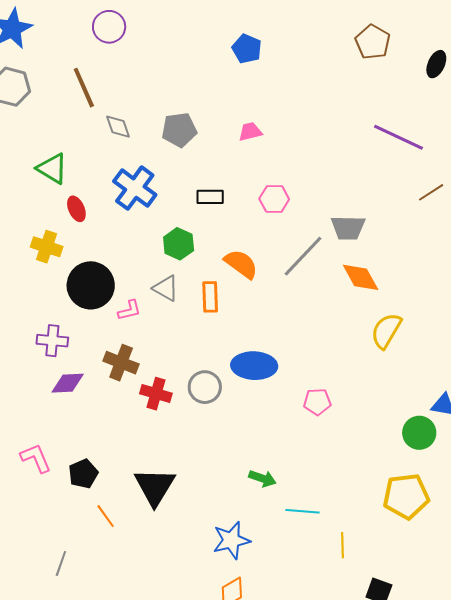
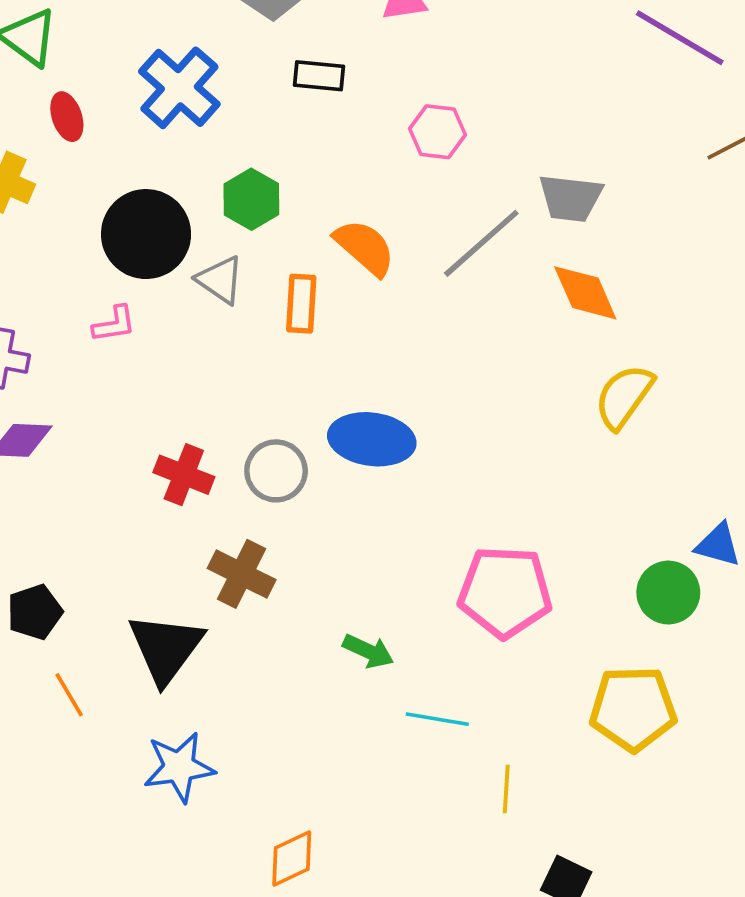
black rectangle: (210, 197) -> (319, 76), moved
black circle: (91, 285) -> (146, 234), moved
pink L-shape: (129, 310) -> (114, 324), moved
brown cross: (121, 363) -> (242, 574), moved
pink pentagon: (317, 402) -> (505, 592), moved, size x1.8
blue star: (231, 540) -> (179, 767), moved

